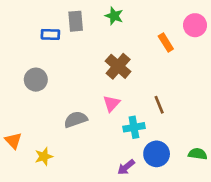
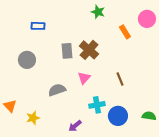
green star: (114, 16) -> (98, 12), moved
gray rectangle: (76, 21) -> (67, 51), moved
cyan cross: (134, 127) -> (97, 105), moved
purple arrow: (126, 167) -> (75, 126), moved

